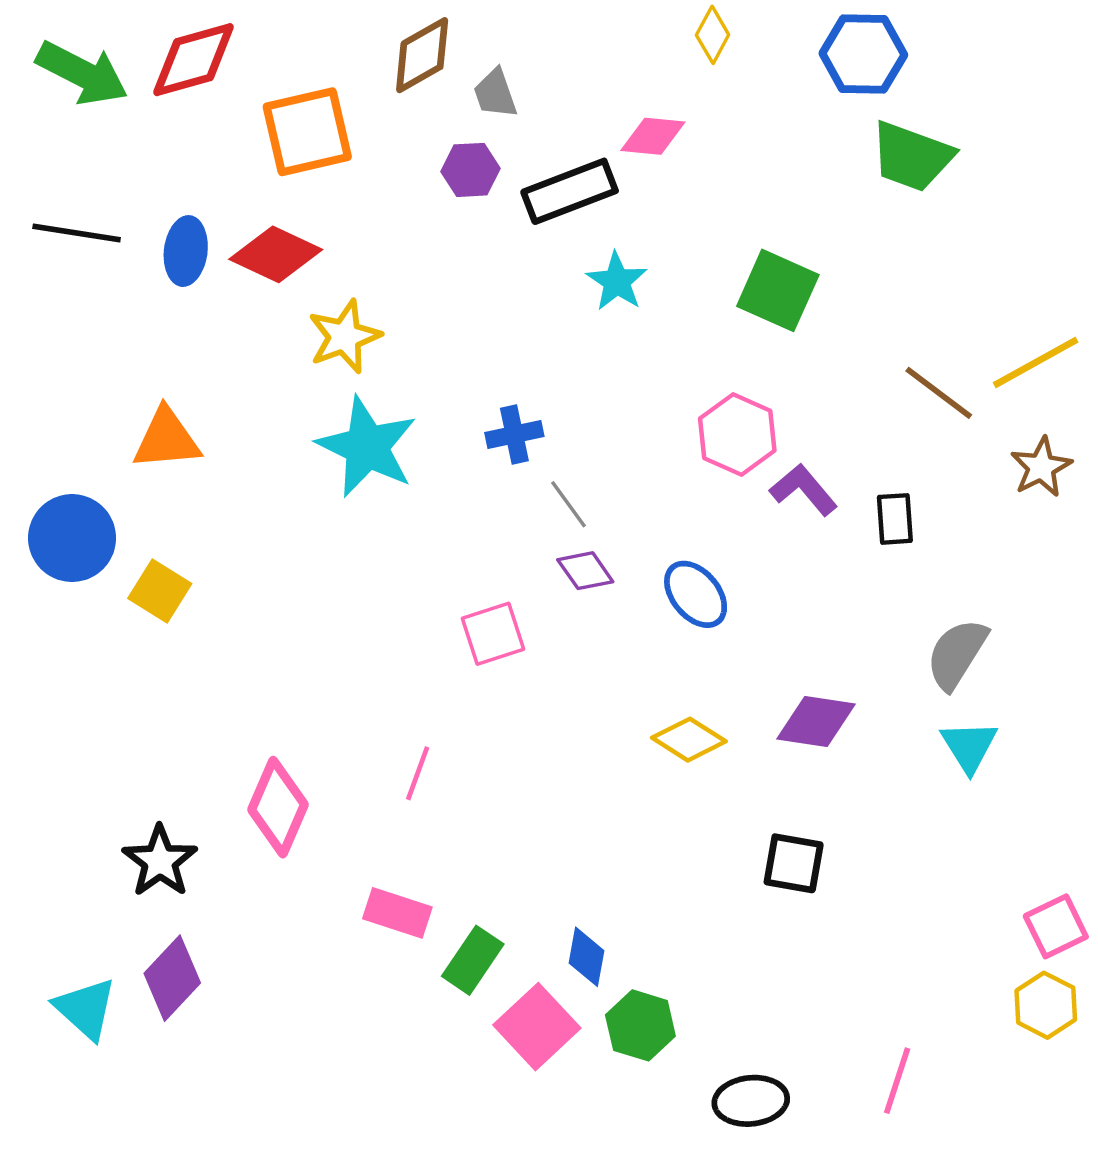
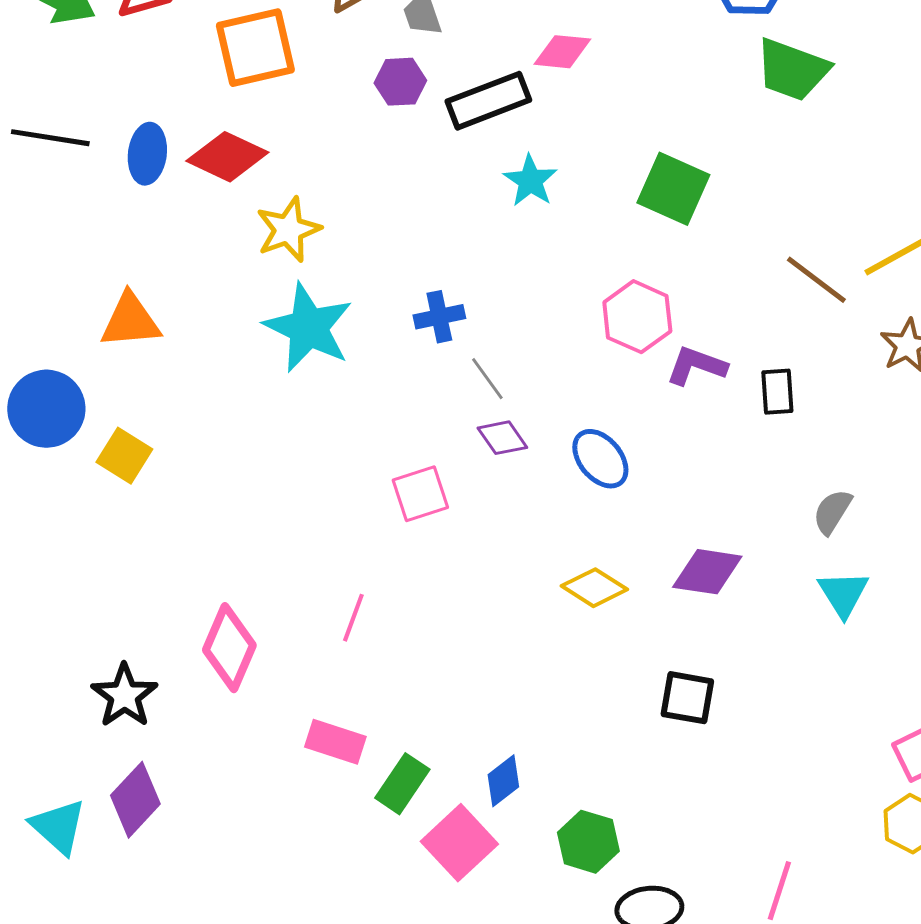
purple L-shape: (804, 490) -> (696, 366), turned -30
gray semicircle: (957, 654) -> (832, 512), size x0.7
blue diamond: (586, 957) -> (503, 781), turned 42
green hexagon: (640, 1025) -> (588, 842), moved

